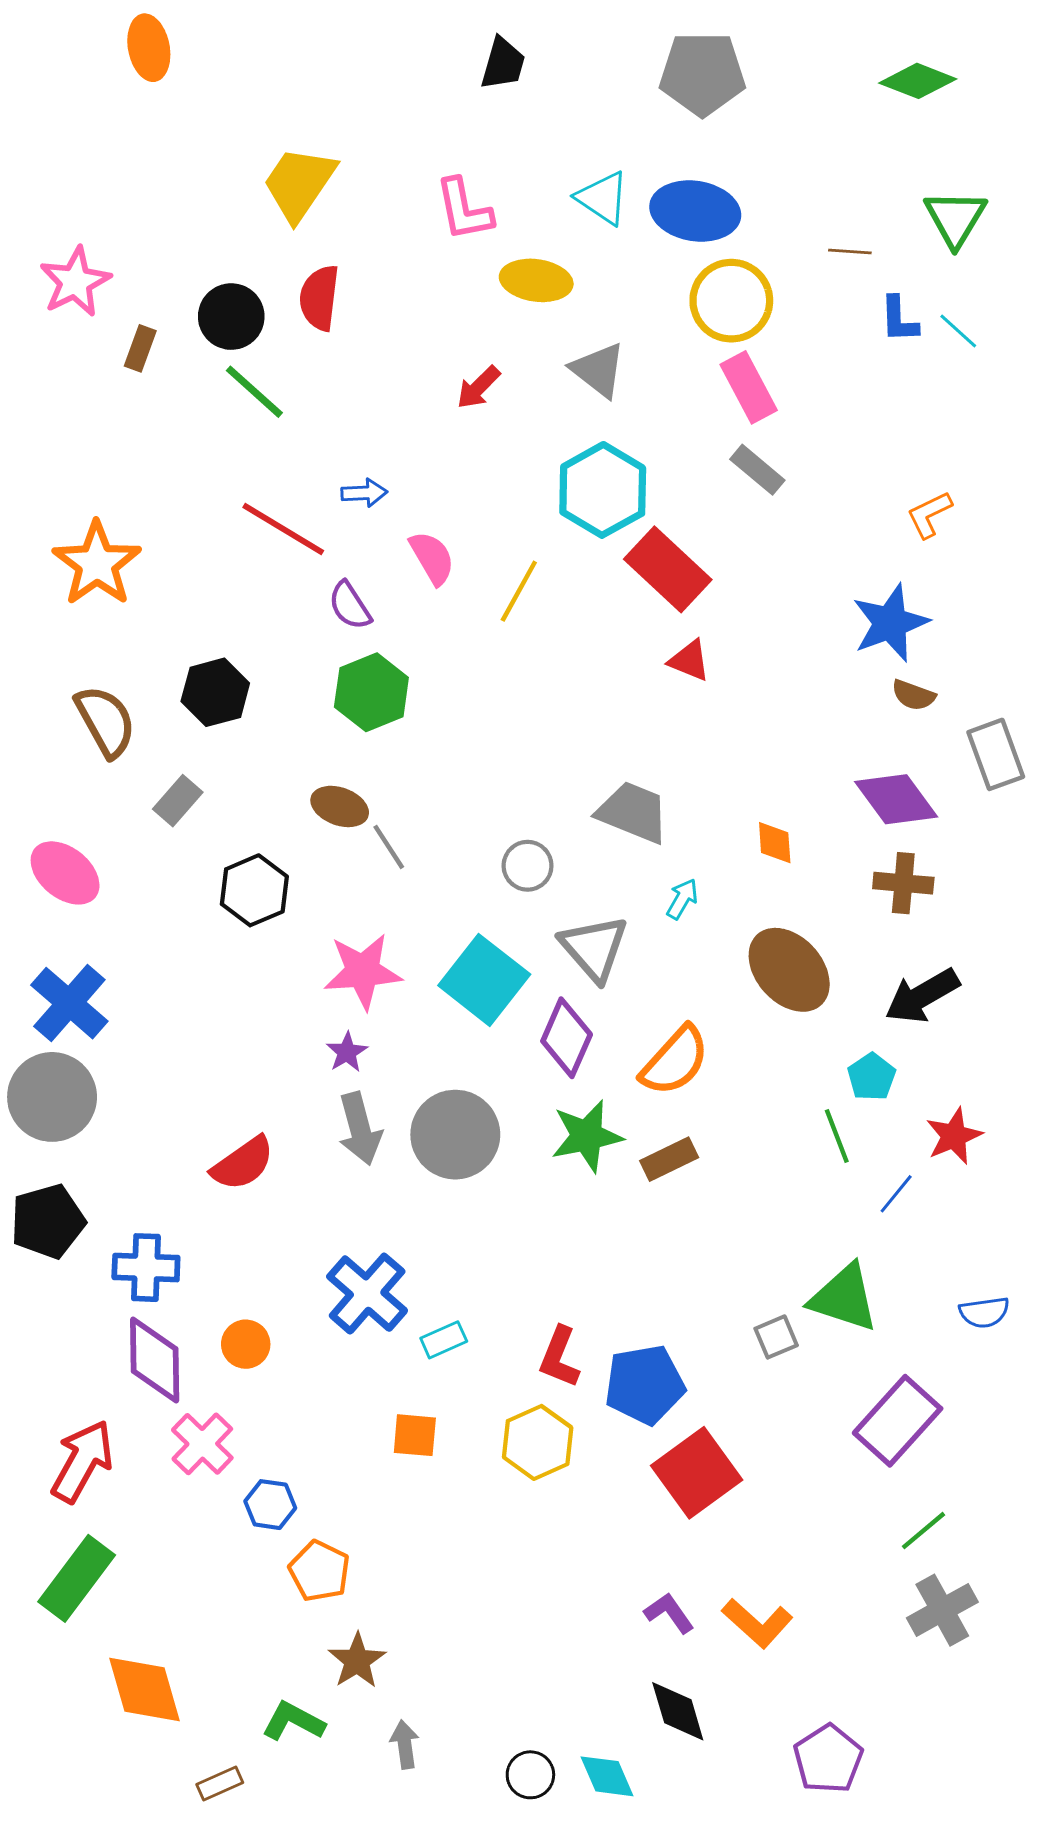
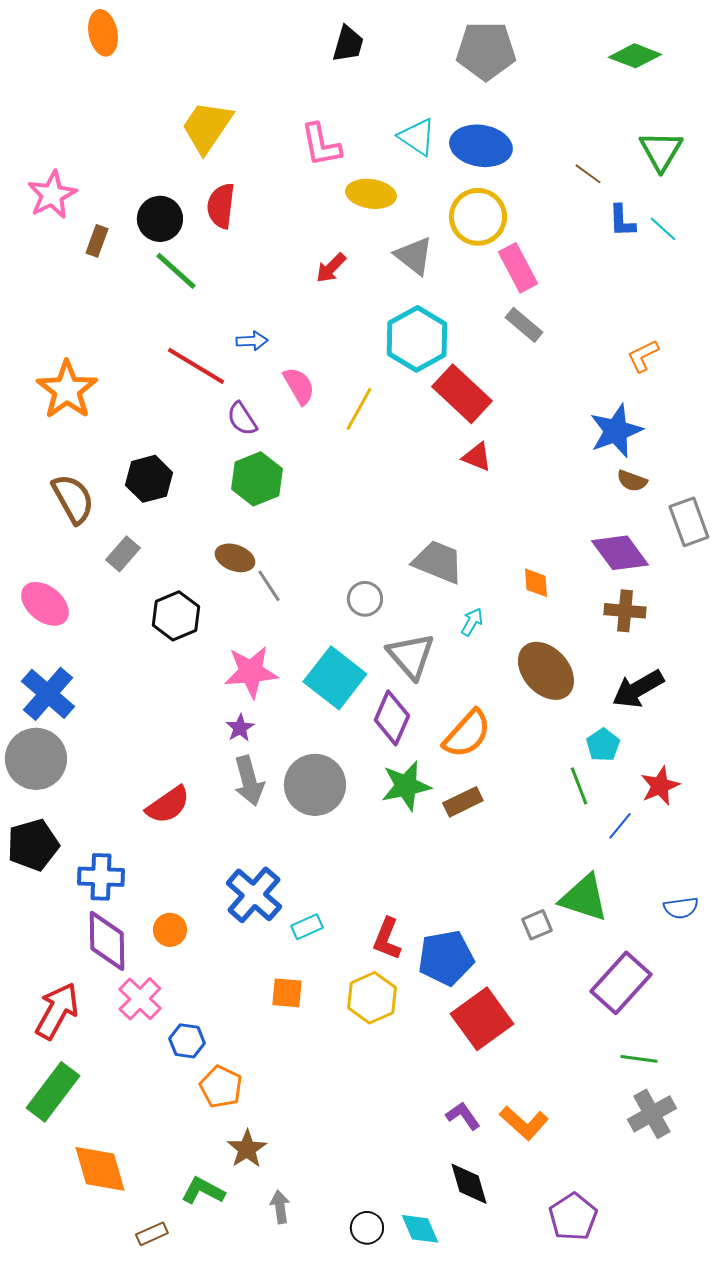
brown line: (850, 251) -> (588, 174), turned 32
yellow circle: (731, 301) -> (478, 217), moved
green line: (924, 1531) -> (639, 1059), turned 48

